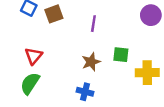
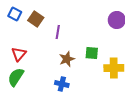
brown square: (54, 14) -> (36, 19), turned -35
purple line: (93, 24) -> (58, 32), moved

